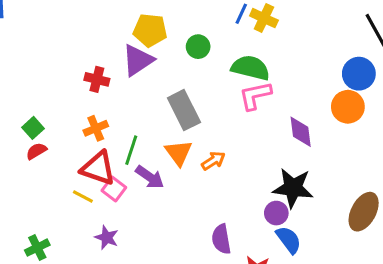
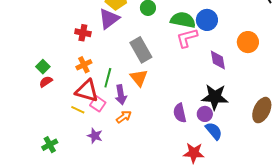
blue circle: (359, 74) -> (207, 20), moved
orange arrow: (213, 161) -> (124, 117), moved
purple arrow: (150, 177) -> (121, 95), turned 48
purple semicircle: (221, 239) -> (180, 113), moved

